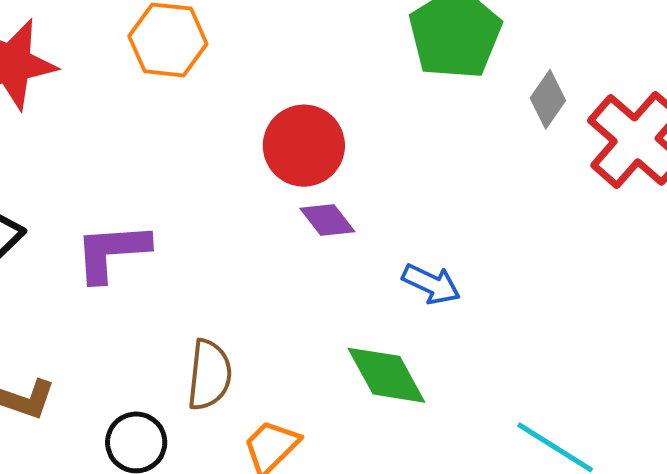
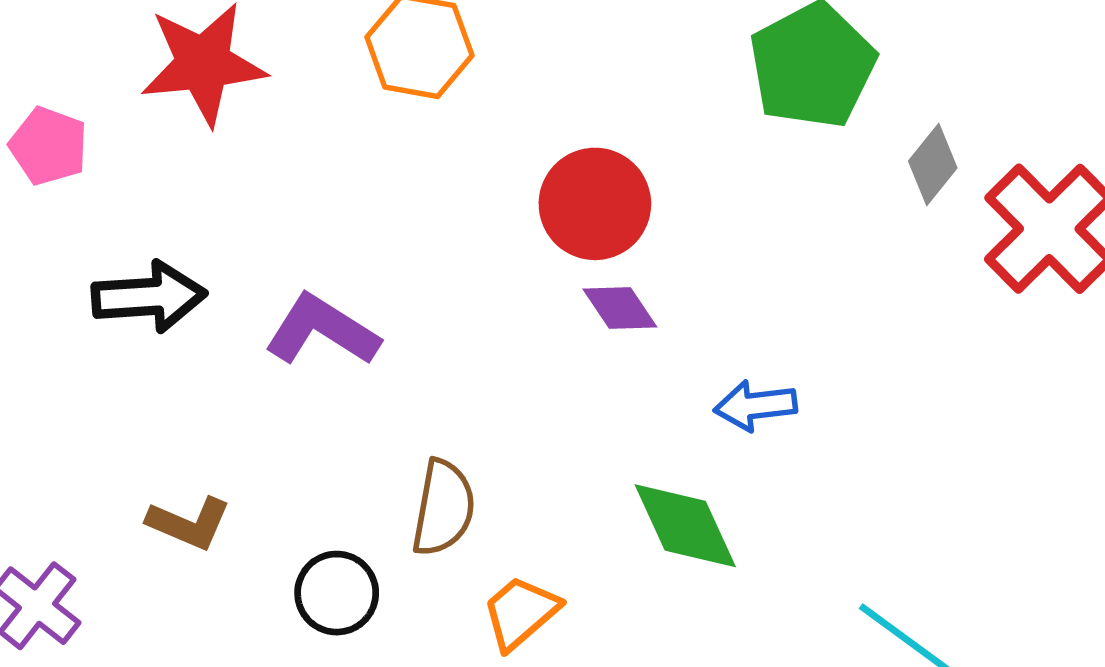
purple L-shape: (112, 252) -> (322, 330), turned 32
blue arrow: (431, 284) -> (755, 406), turned 144

